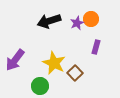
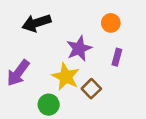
black arrow: (49, 21) -> (36, 23), moved
purple star: (77, 23) -> (79, 49), moved, size x1.5

